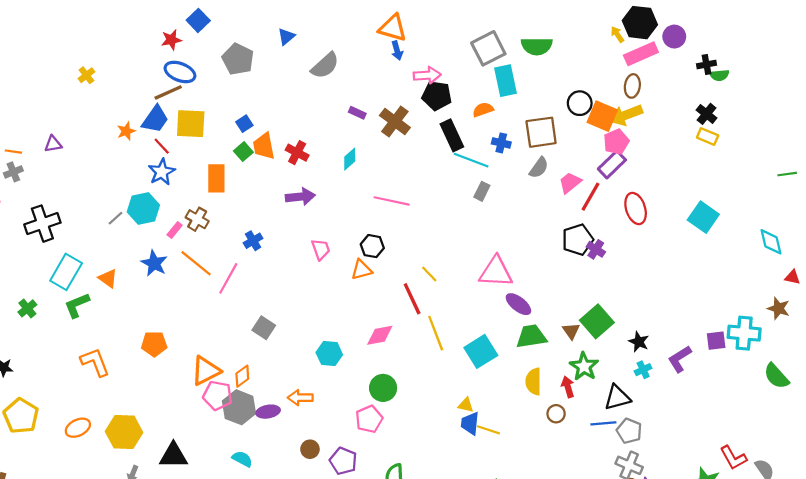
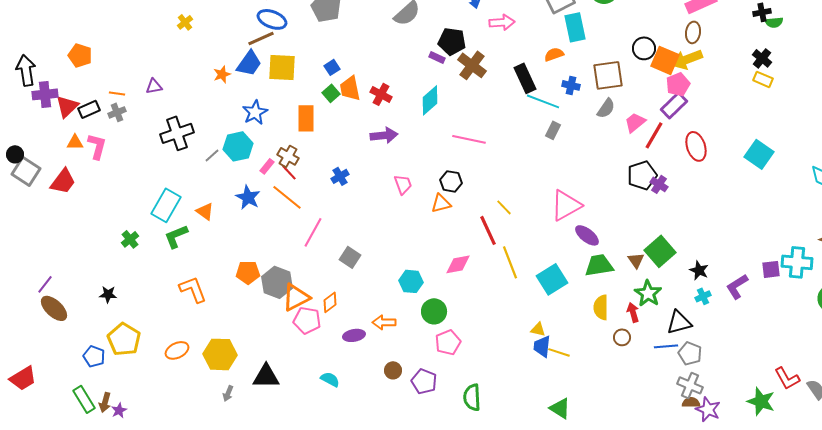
black pentagon: (437, 96) -> (452, 41), moved
red line: (162, 146) -> (289, 172), moved
cyan diamond: (350, 159) -> (430, 100), size x1.4
black cross: (42, 224) -> (177, 133), moved
pink triangle: (496, 272) -> (566, 205), turned -32
pink line: (228, 278) -> (313, 232), moved
green circle: (383, 388) -> (434, 311), moved
gray hexagon: (239, 407) -> (277, 282), moved

